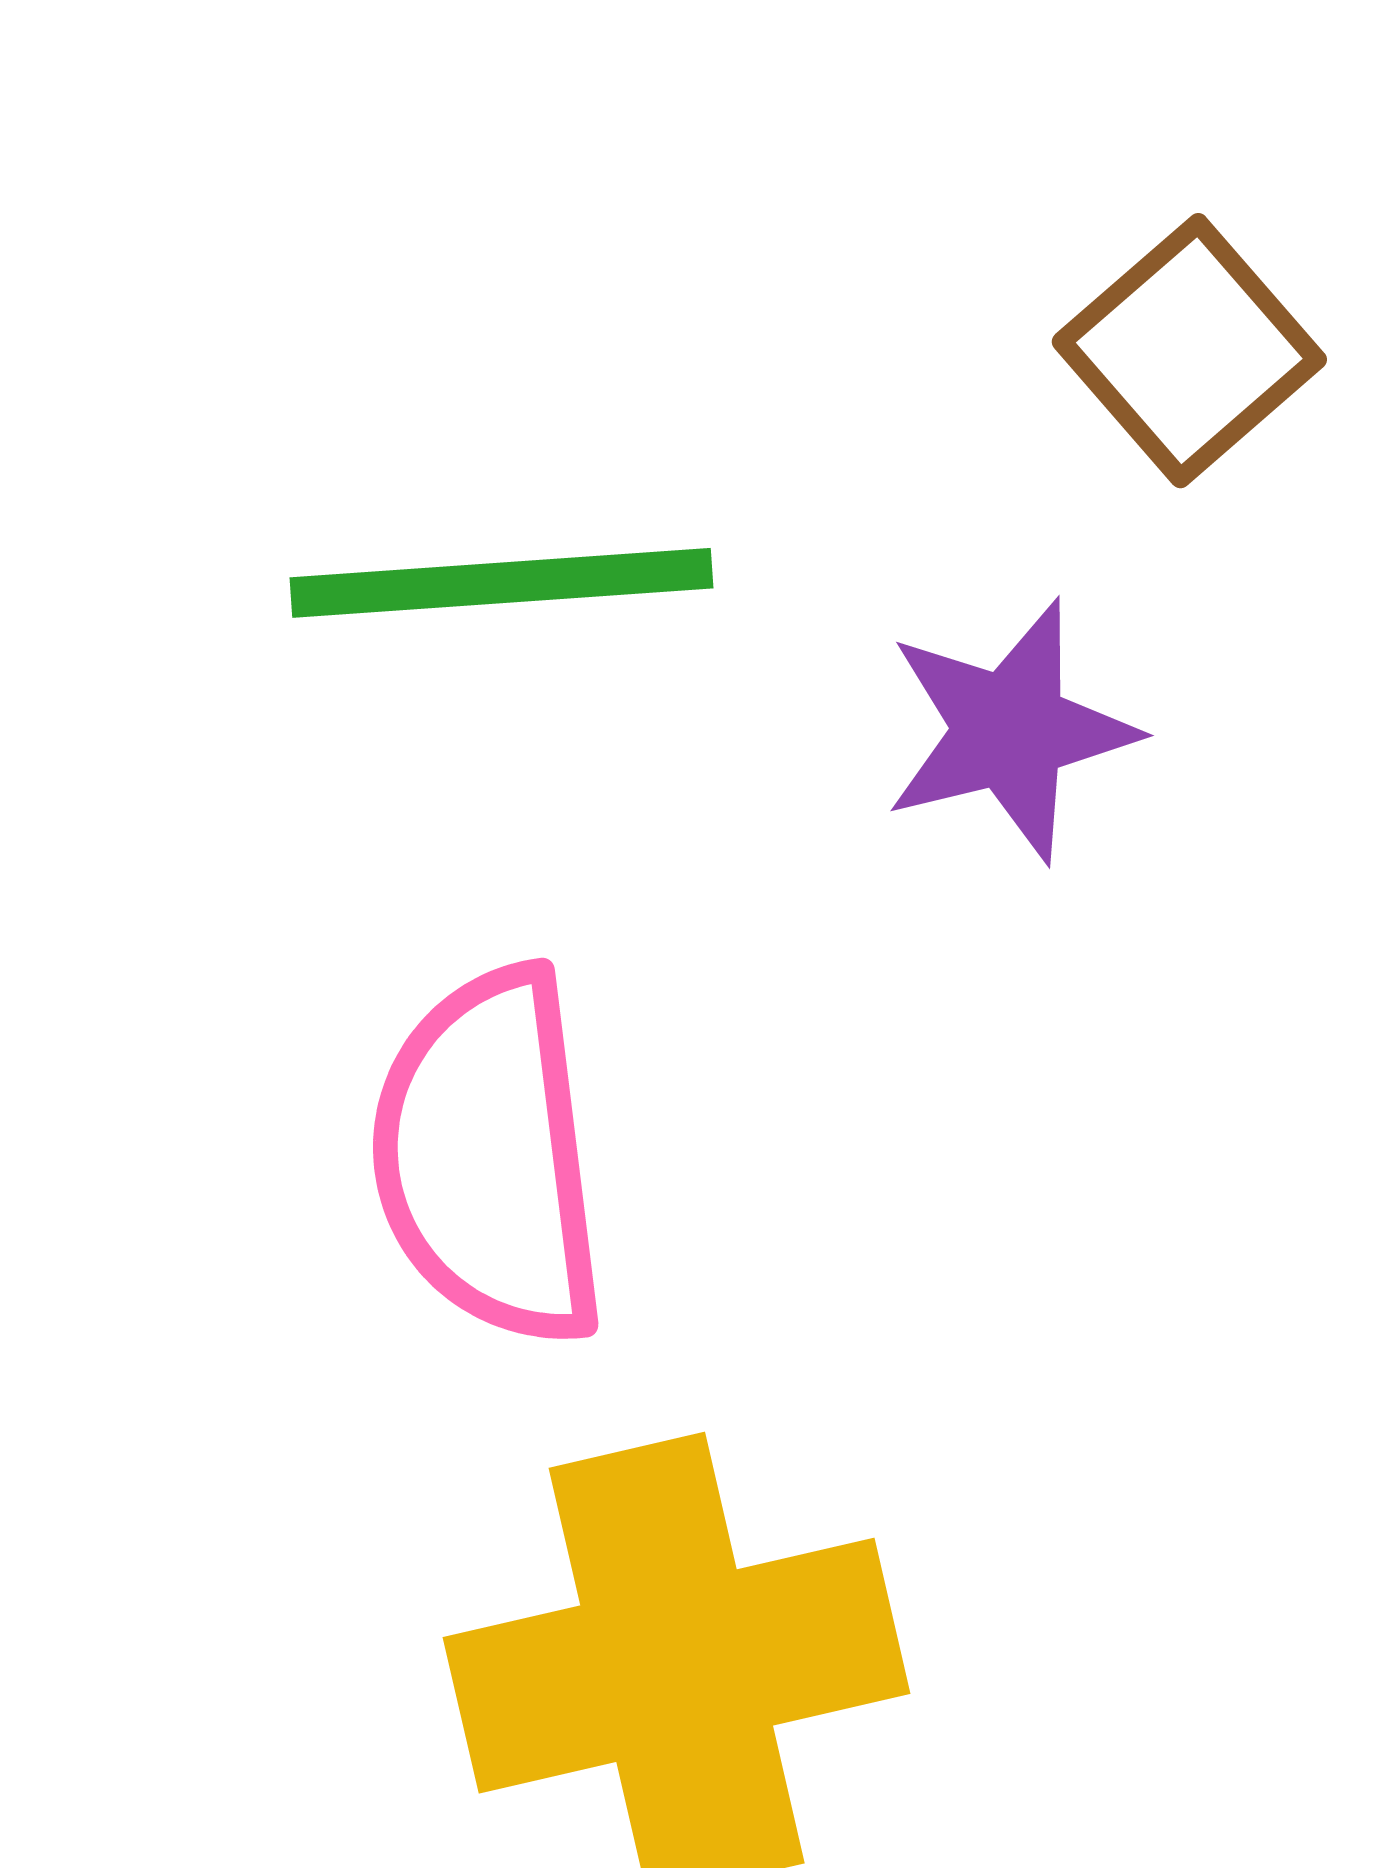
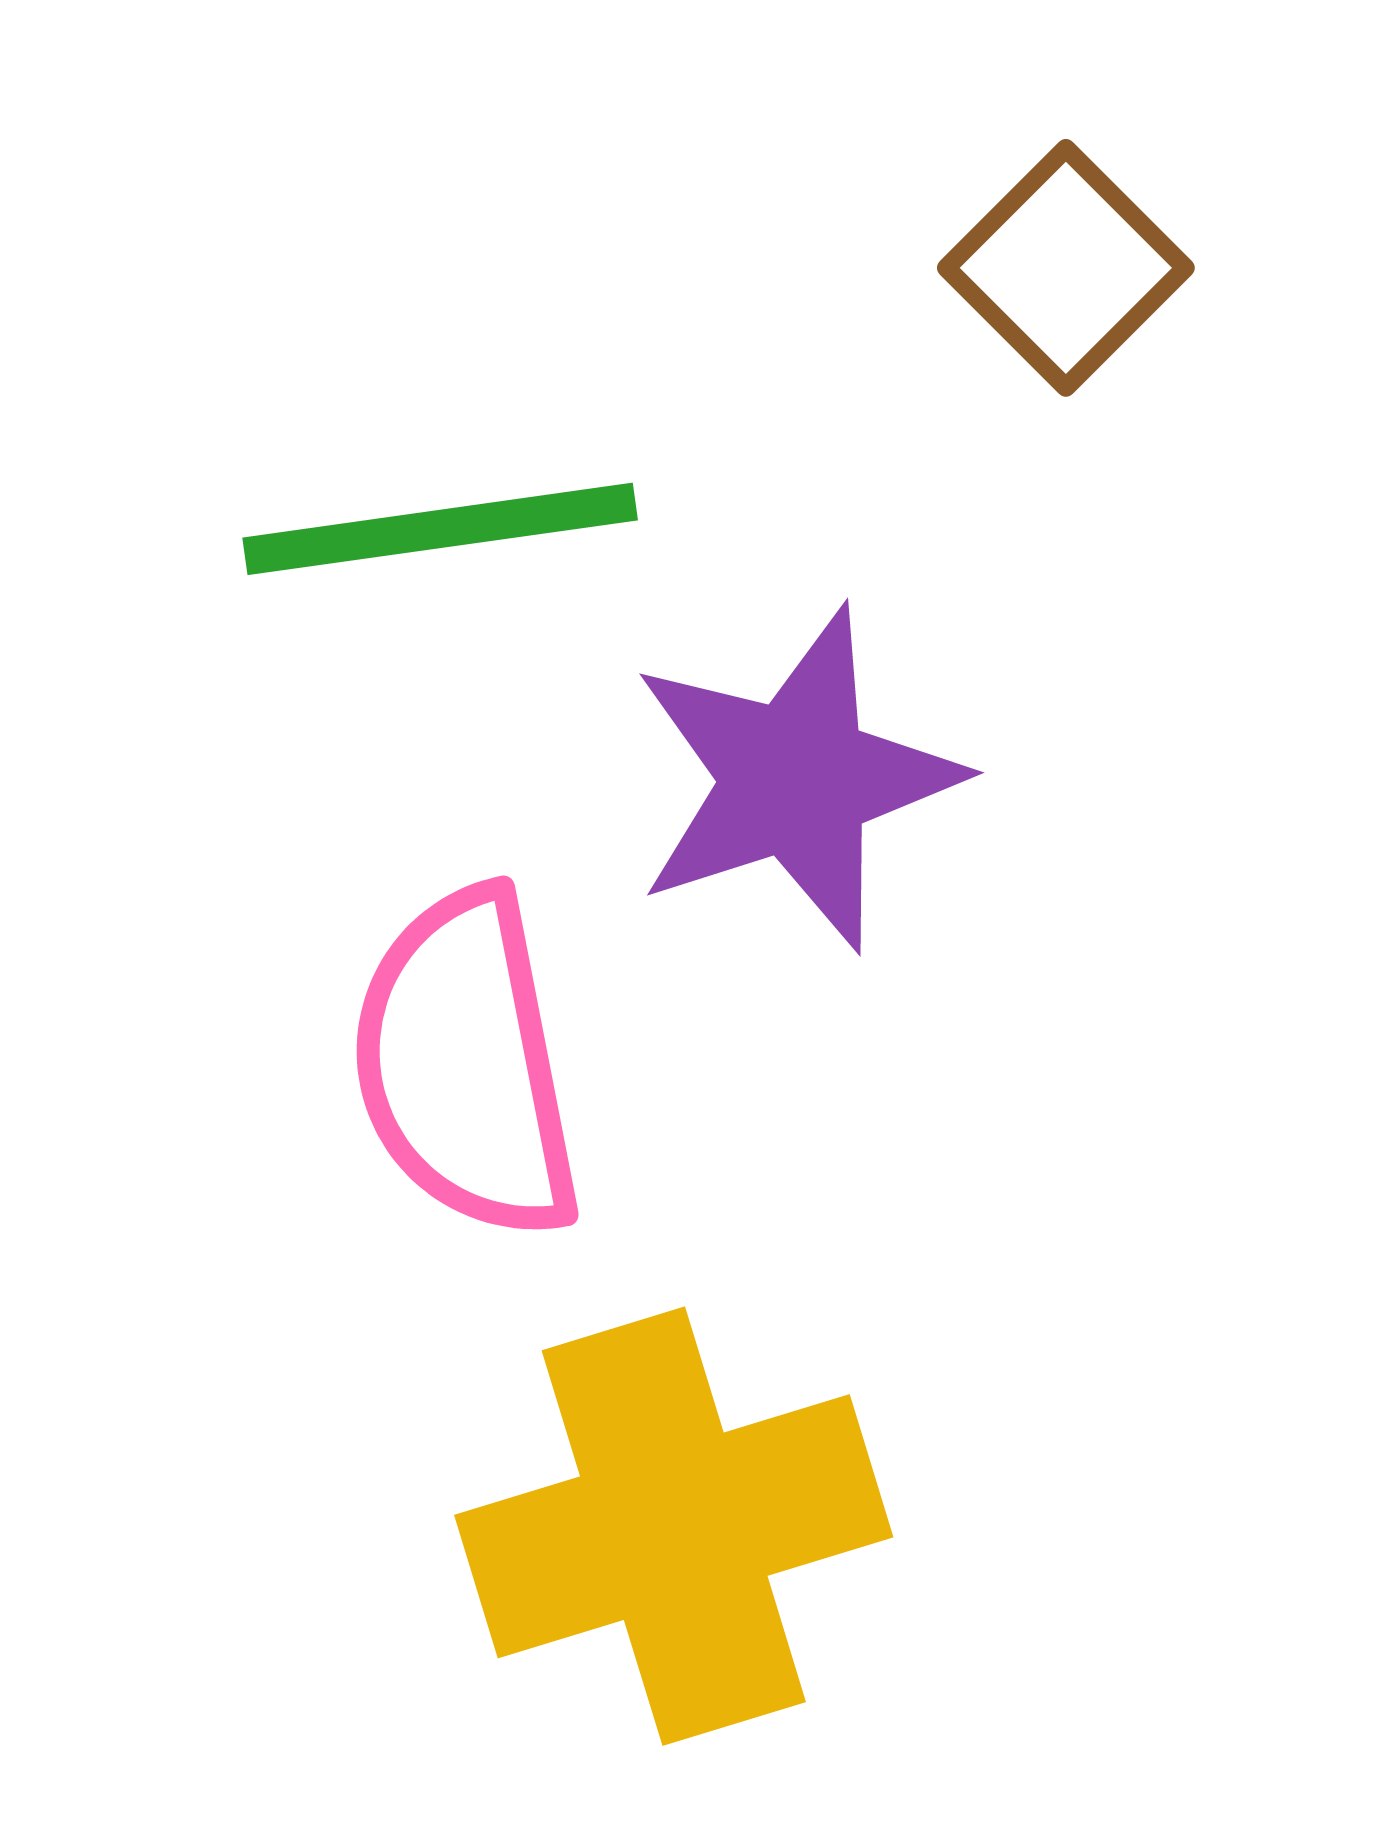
purple star: (1010, 731) -> (796, 779), moved, size x1.4

